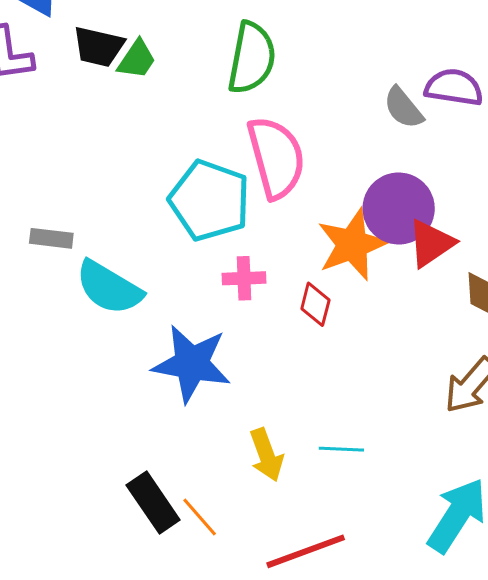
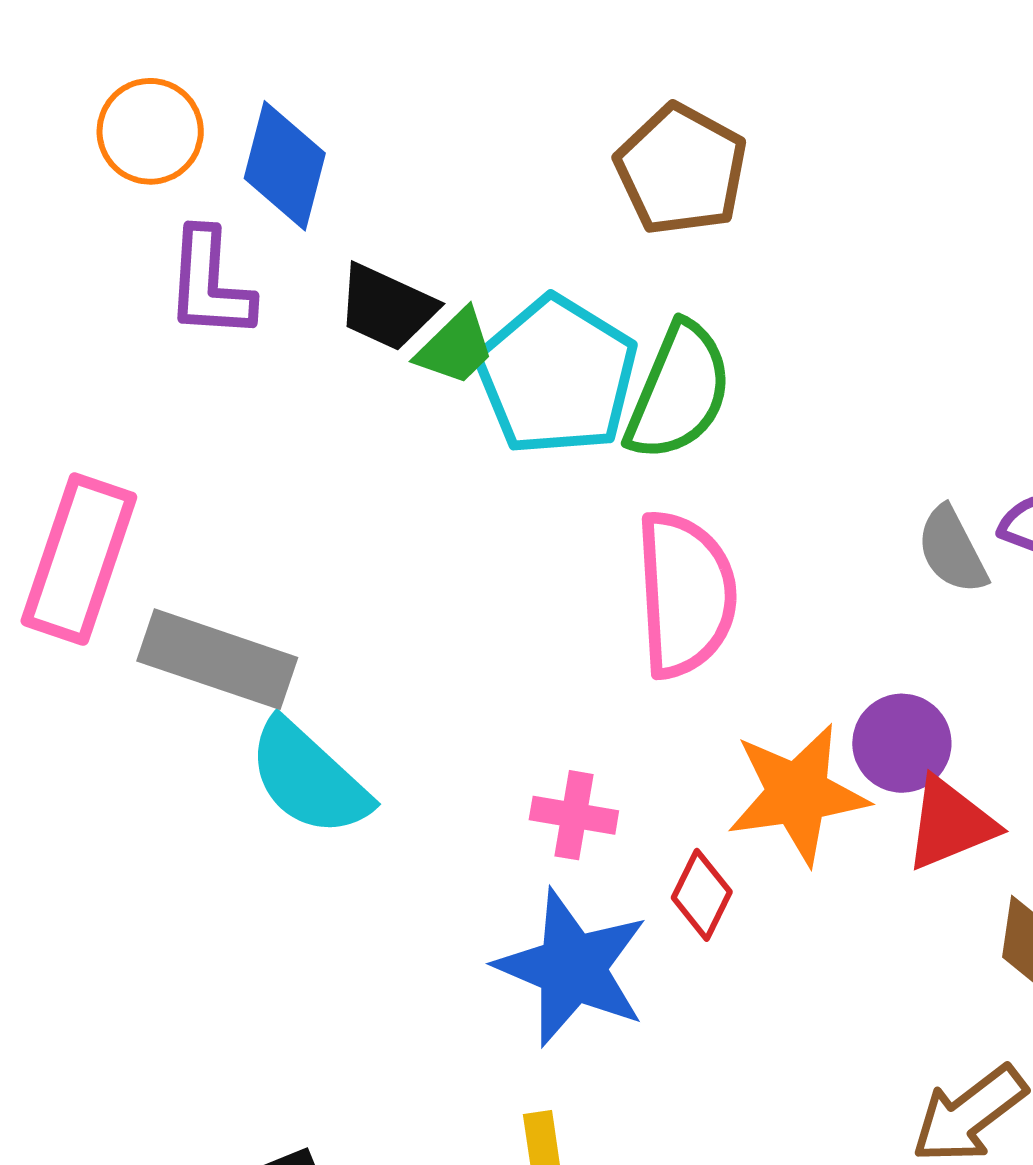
cyan pentagon: (210, 200) -> (557, 376), moved
purple circle: (399, 209) -> (902, 743), size x0.7
gray rectangle: (51, 238) -> (217, 659), size x1.8
blue star: (192, 364) -> (572, 968), moved

